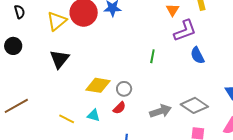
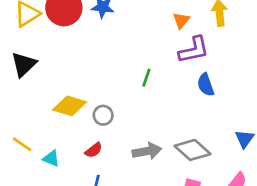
red semicircle: (119, 108) -> (94, 150), moved
cyan triangle: (94, 115) -> (51, 158), moved

